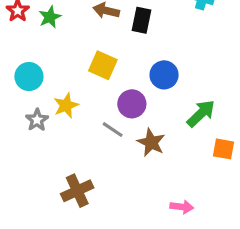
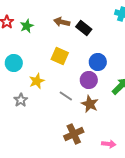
black rectangle: (142, 20) -> (84, 28), turned -63
purple circle: (132, 104) -> (89, 80), moved
gray star: (37, 120) -> (21, 100), moved
brown cross: (77, 191) -> (74, 134), moved

